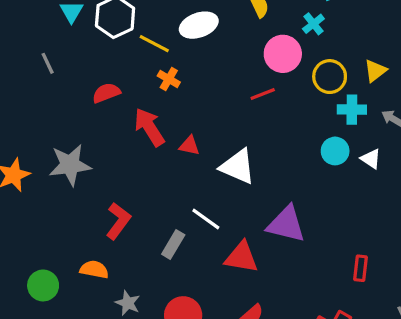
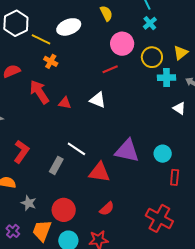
cyan cross: (313, 24) -> (150, 23), moved
cyan circle: (335, 151) -> (163, 154), moved
white triangle: (238, 167) -> (98, 100), moved, size x0.7

